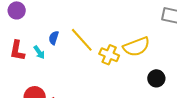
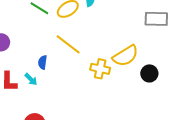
yellow line: (82, 40) -> (68, 44), moved
black circle: (156, 78) -> (149, 73), moved

